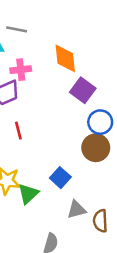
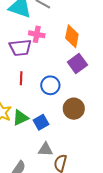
blue circle: (100, 122) -> (50, 85), moved
green triangle: (28, 194) -> (20, 118), moved

